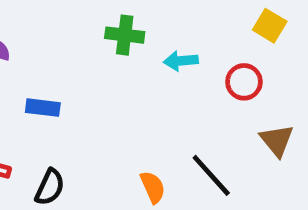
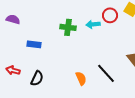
green cross: (125, 35) -> (68, 27), moved
red circle: (244, 82) -> (110, 15), moved

